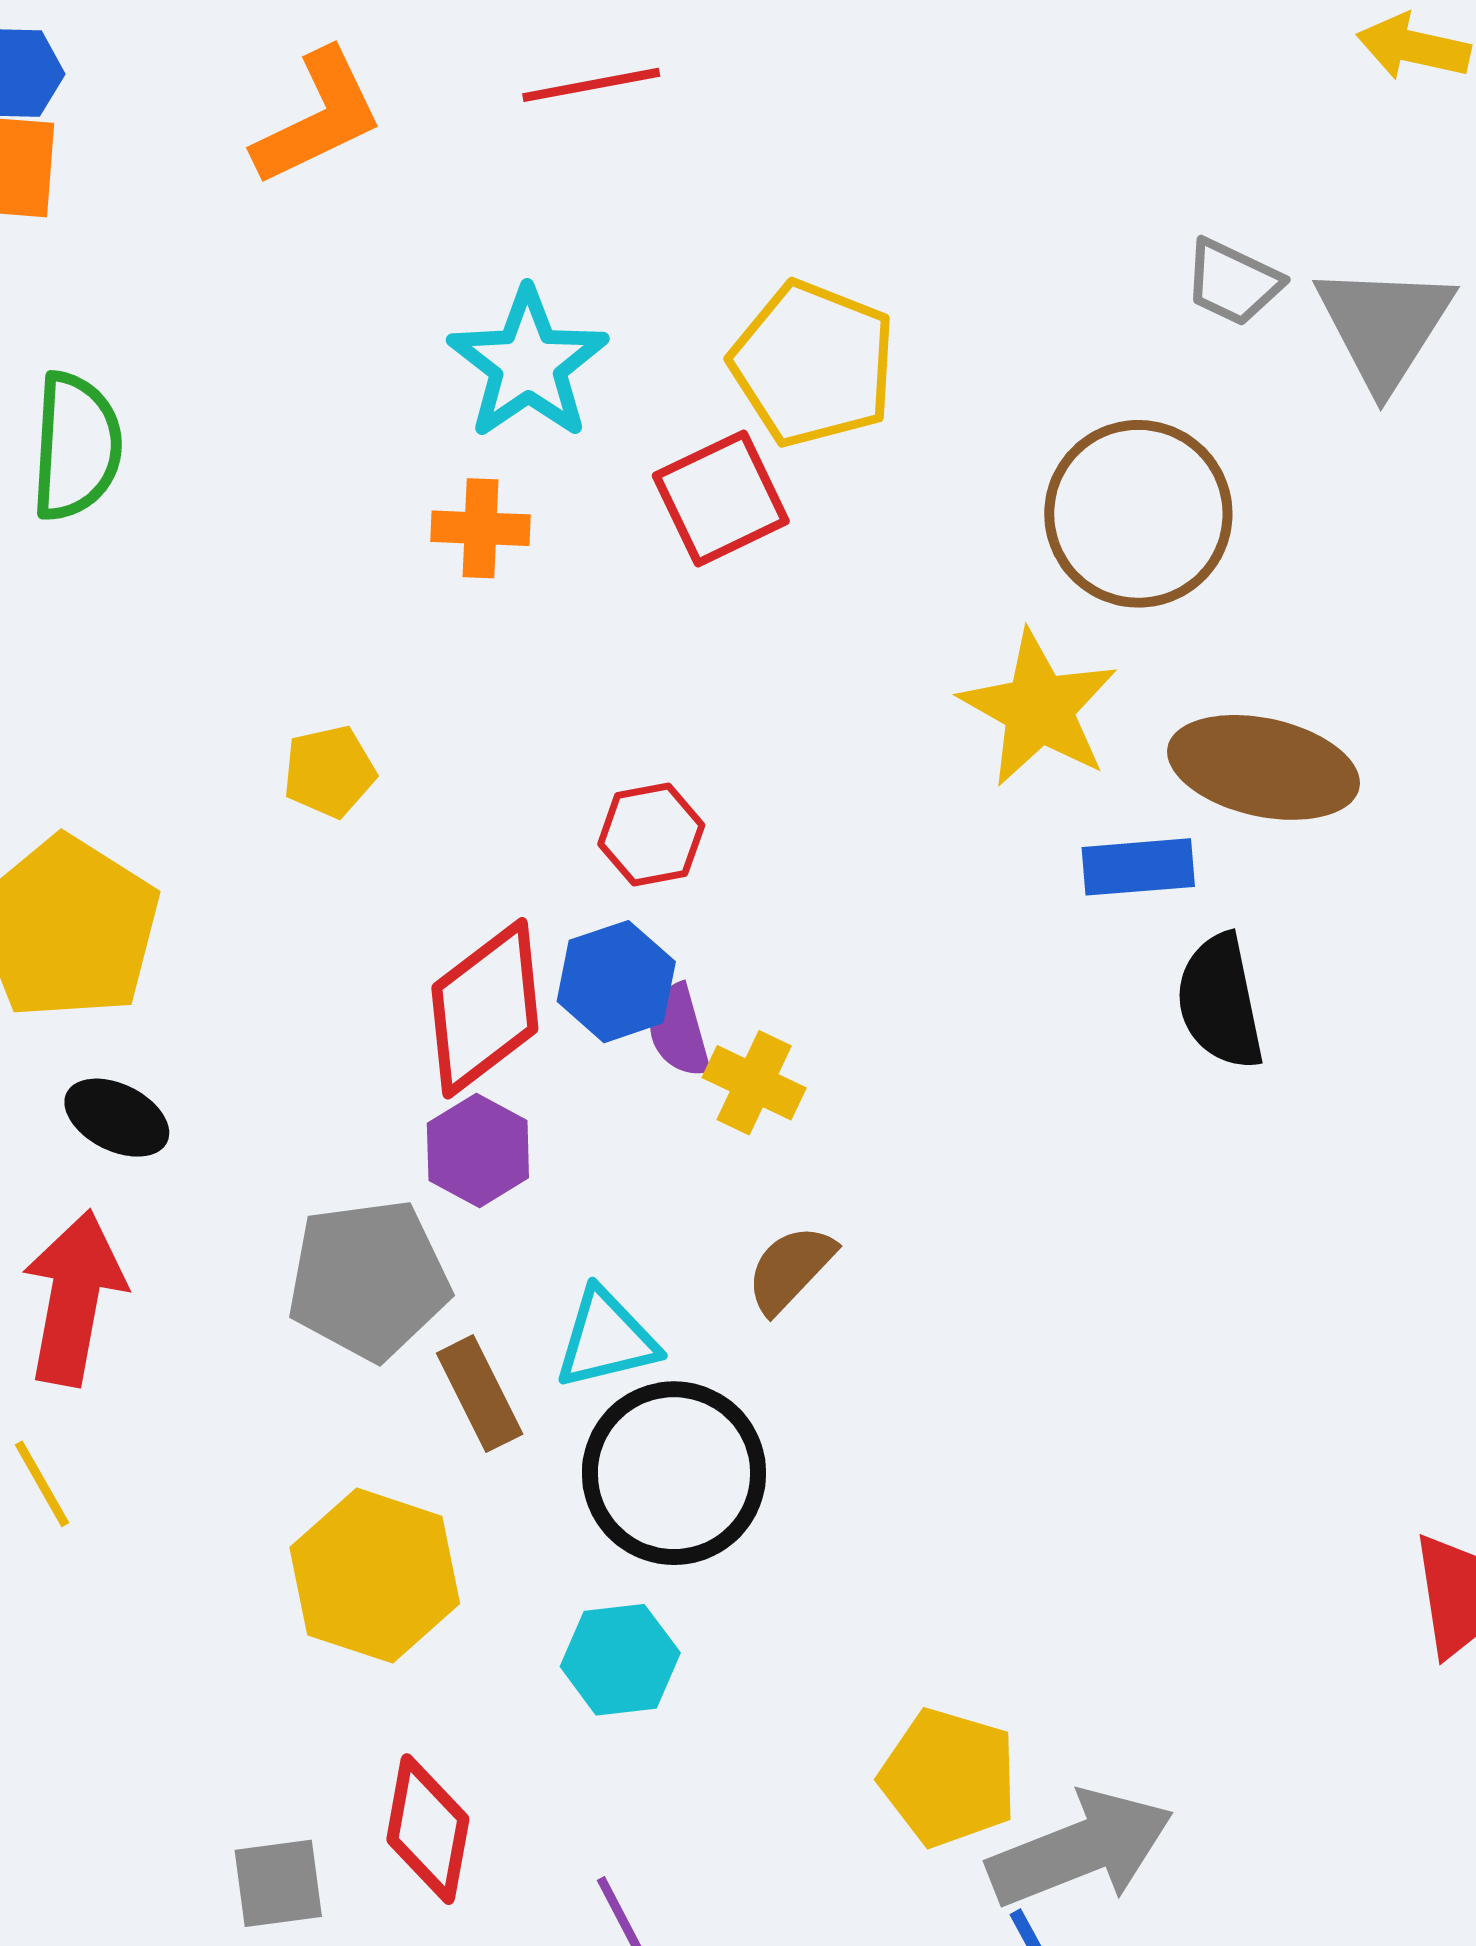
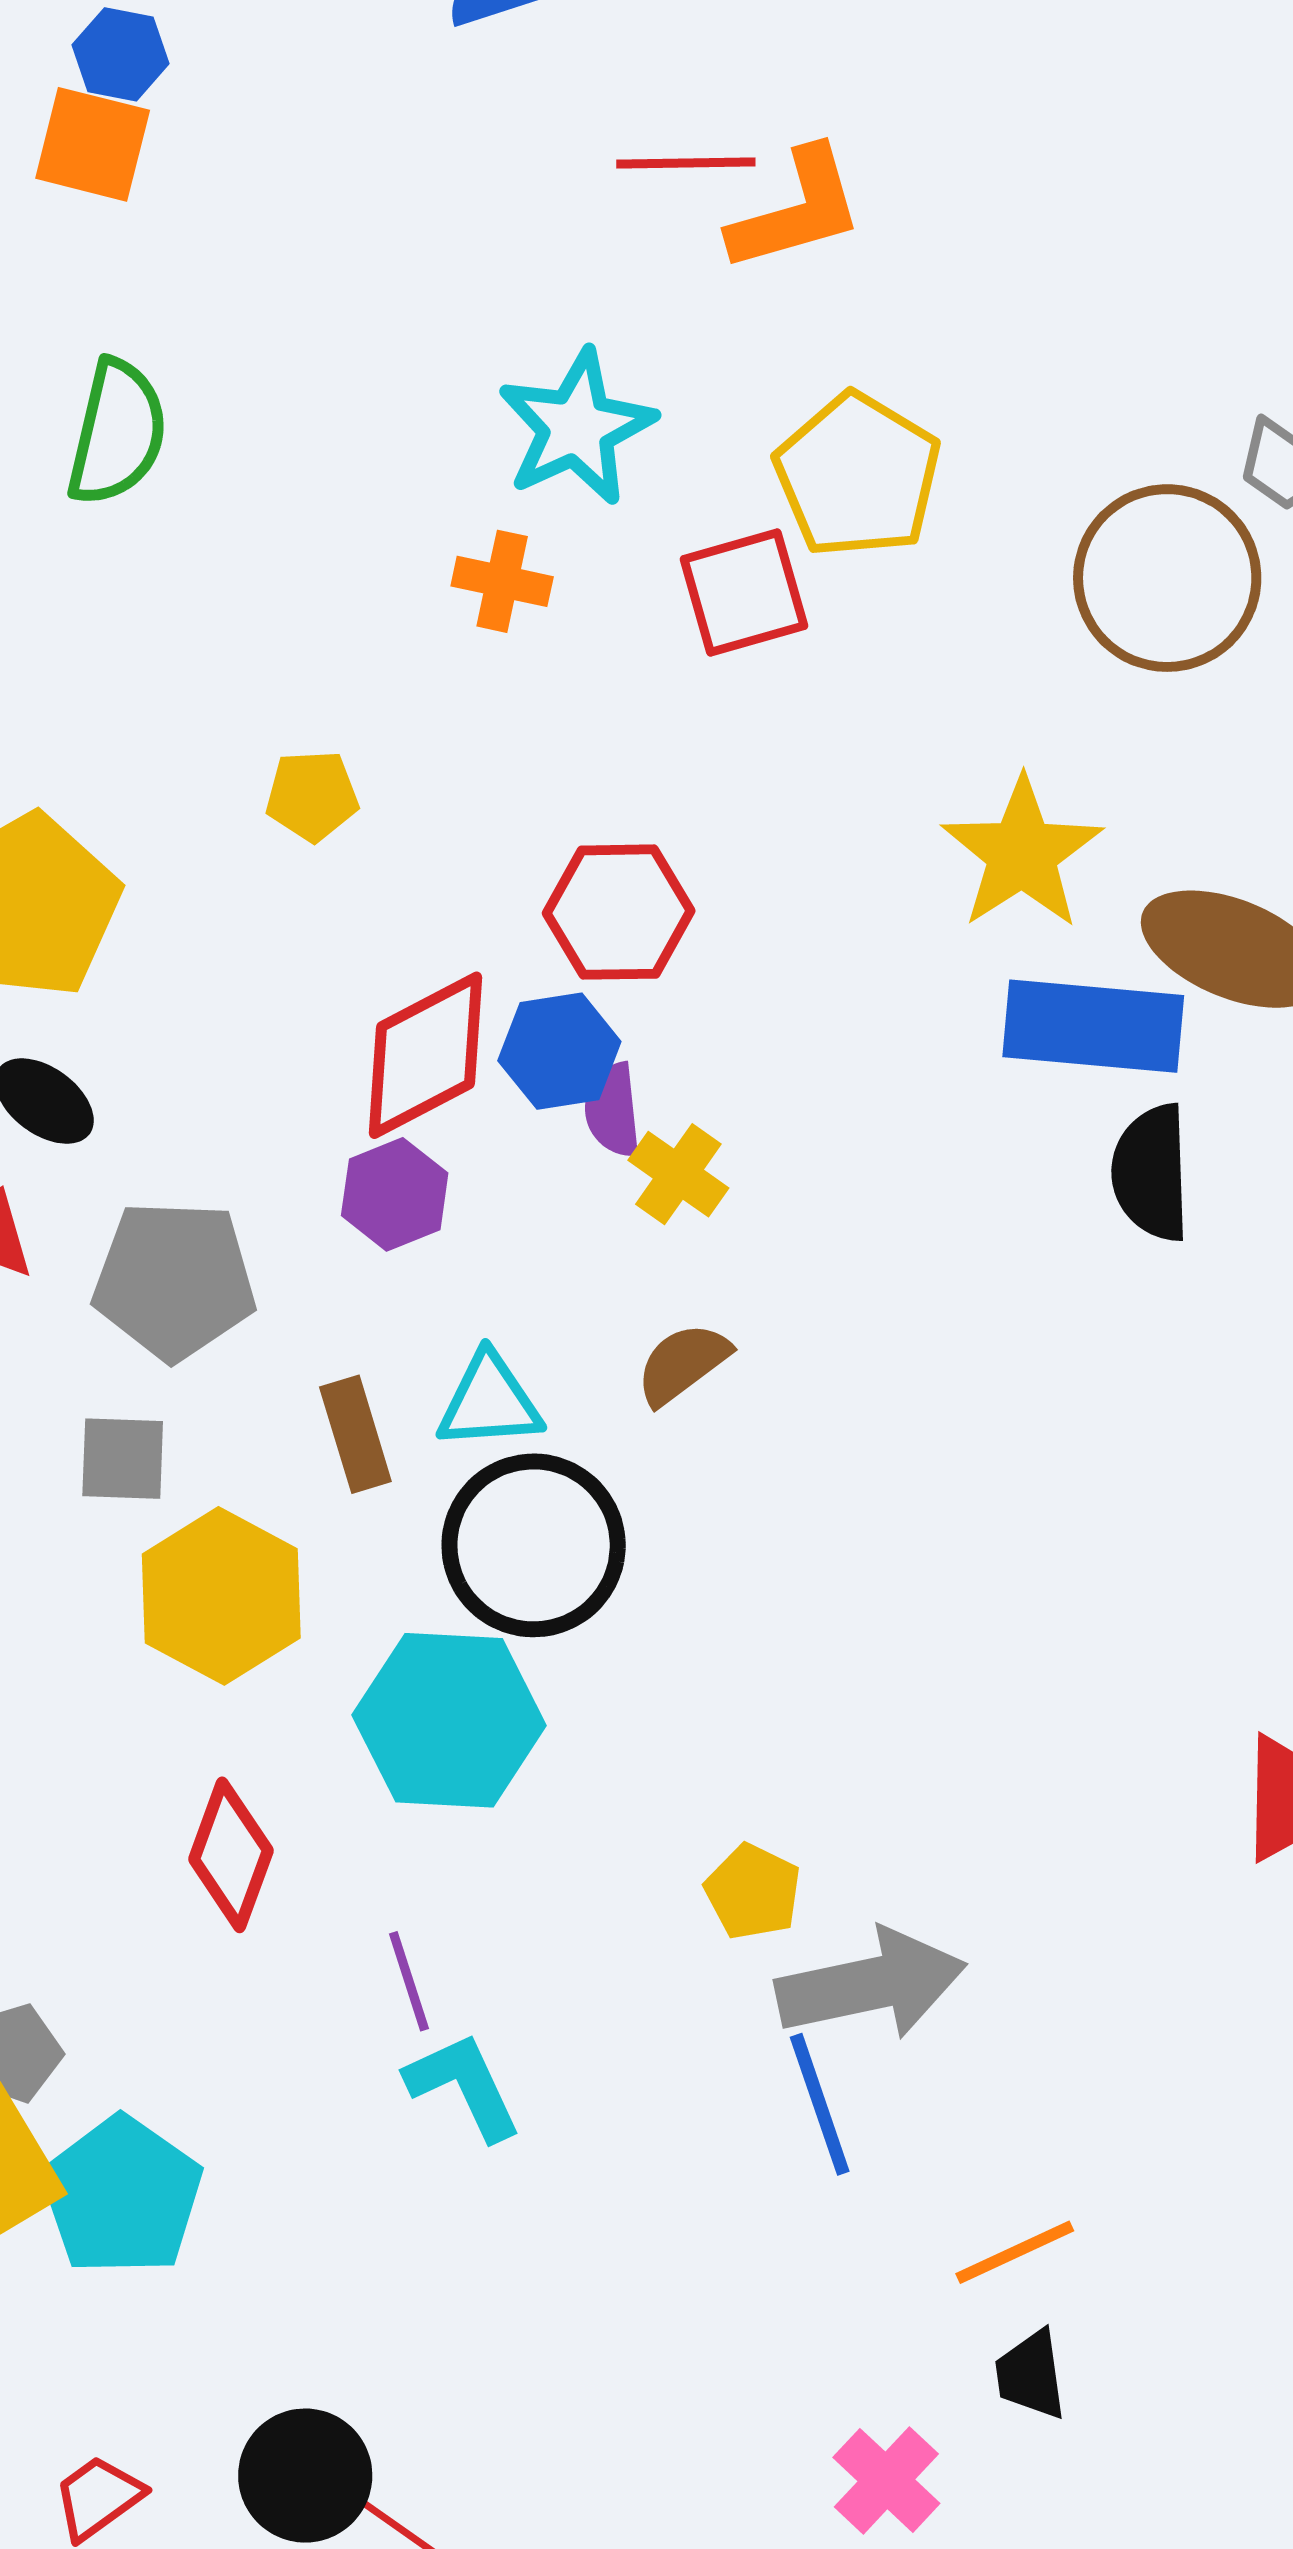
orange L-shape: (318, 118) -> (796, 210), moved
brown circle: (1138, 514) -> (1167, 578), moved
red hexagon: (651, 835) -> (619, 912), size x1.4
blue rectangle: (1138, 867) -> (1093, 1026), size x1.6
gray pentagon: (368, 1280) -> (174, 1280), moved
cyan hexagon: (620, 1660) -> (449, 1720), size x1.6
yellow pentagon: (949, 1778) -> (753, 1892), size x0.7
gray square: (278, 1883) -> (123, 1459), moved

